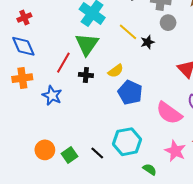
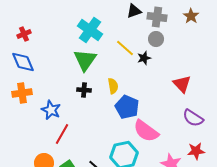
gray circle: (168, 23) -> (156, 39), moved
red line: (63, 63) -> (62, 134), moved
yellow semicircle: (116, 71) -> (113, 86), turned -63
pink semicircle: (169, 113) -> (146, 131), moved

